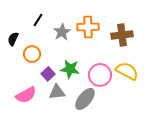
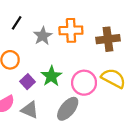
green star: (70, 69) -> (51, 76), turned 30
gray triangle: (57, 92) -> (30, 110), moved, turned 30

